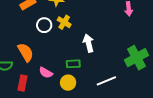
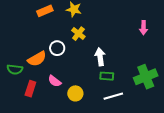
white circle: (44, 25) -> (57, 48), moved
orange semicircle: (26, 52) -> (37, 59), turned 84
green rectangle: (73, 64) -> (107, 76), moved

